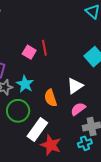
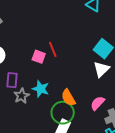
white triangle: (75, 86) -> (101, 69), moved
green circle: (18, 111) -> (63, 113), moved

